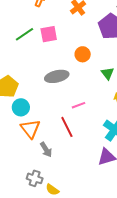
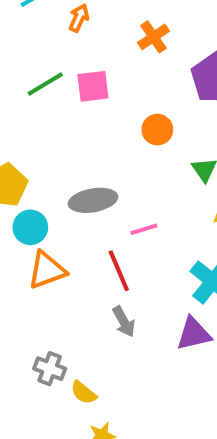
gray ellipse: (57, 76) -> (93, 200), moved
orange triangle: (30, 129) -> (47, 270), turned 45
gray arrow: (46, 150) -> (124, 322), moved

